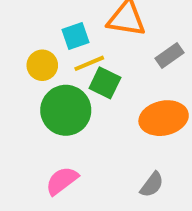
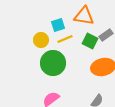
green square: (105, 83) -> (90, 41), moved

